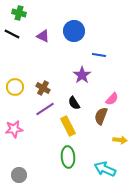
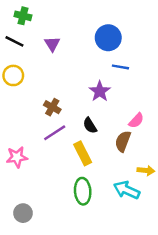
blue circle: (74, 31) -> (108, 38), moved
purple triangle: (43, 36) -> (52, 44), turned 32
yellow circle: (15, 87) -> (13, 75), moved
cyan arrow: (105, 169) -> (126, 190), moved

